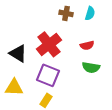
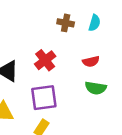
red cross: (49, 44) -> (45, 60), size x0.7
purple square: (48, 75) -> (44, 98), turned -30

